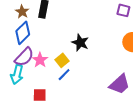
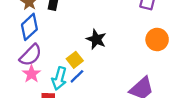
pink star: (40, 60) -> (31, 74), moved
cyan arrow: (17, 74) -> (59, 78), moved

